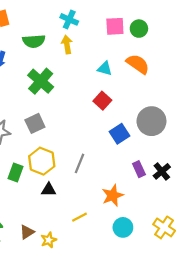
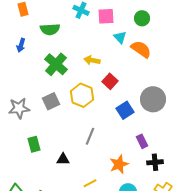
pink square: (115, 26) -> (106, 16), moved
yellow arrow: (67, 45) -> (92, 60), moved, turned -70
cyan triangle: (105, 69) -> (120, 37), moved, turned 32
yellow hexagon: (42, 161) -> (82, 95), moved
black cross: (162, 171) -> (155, 162), moved, turned 35
green rectangle: (15, 173) -> (34, 144), turned -35

